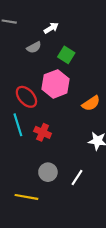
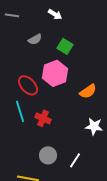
white arrow: (51, 28) -> (55, 14), moved, turned 64

